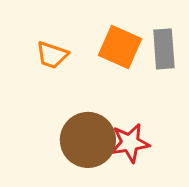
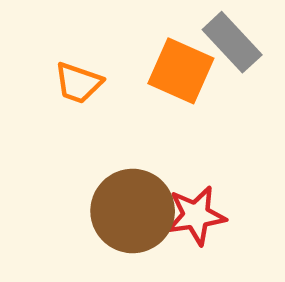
gray rectangle: (164, 49) -> (232, 42), moved, turned -39

